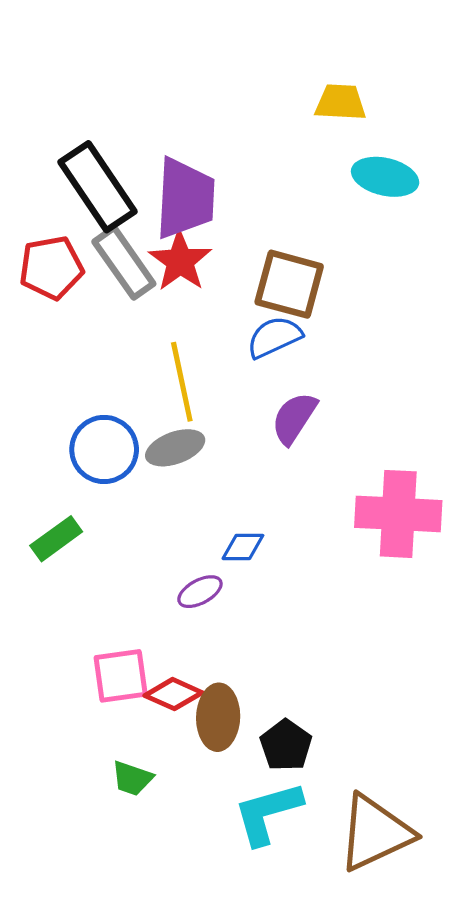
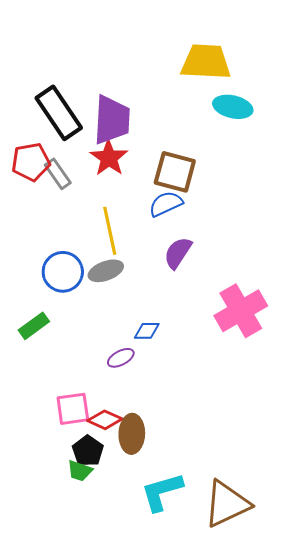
yellow trapezoid: (340, 102) -> (206, 62), size x1.6
gray rectangle: (124, 263) -> (58, 174), moved, size x0.7
pink cross: (398, 514) -> (241, 311), turned -33
black pentagon: (286, 745) -> (88, 451), moved

